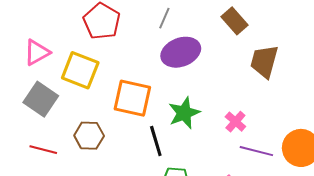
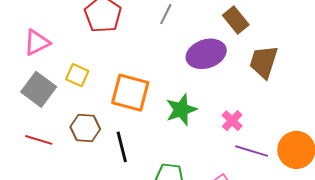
purple ellipse: (181, 52) -> (206, 54), moved
yellow square: (80, 70) -> (77, 75), moved, size x0.6
black line: (156, 141) -> (122, 147), moved

